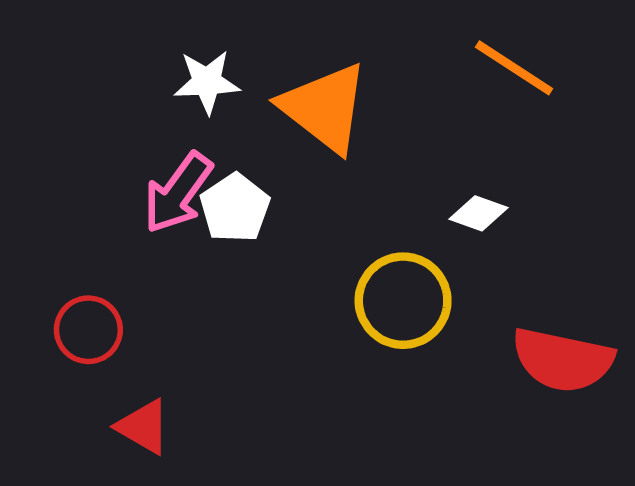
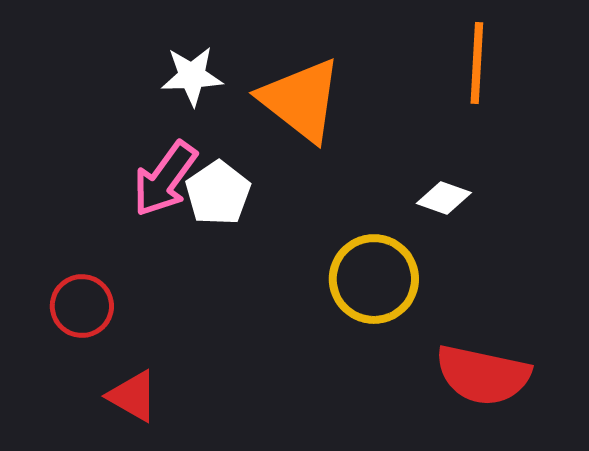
orange line: (514, 68) -> (477, 63), turned 60
red semicircle: (563, 360) -> (483, 375), moved

